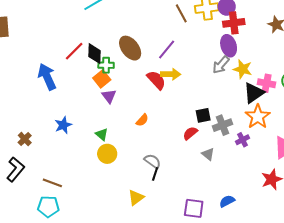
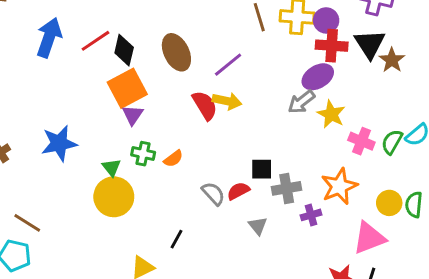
purple ellipse: (229, 46) -> (318, 77), turned 65
green cross: (106, 65) -> (143, 154), moved
blue arrow: (47, 77) -> (49, 38), moved, turned 32
orange square: (102, 79) -> (127, 88), size x1.5
black triangle: (254, 93) -> (370, 44), moved, turned -40
blue star: (63, 125) -> (59, 143), size x1.4
yellow circle: (107, 154) -> (114, 197), size x1.4
gray semicircle: (152, 161) -> (213, 194), moved

